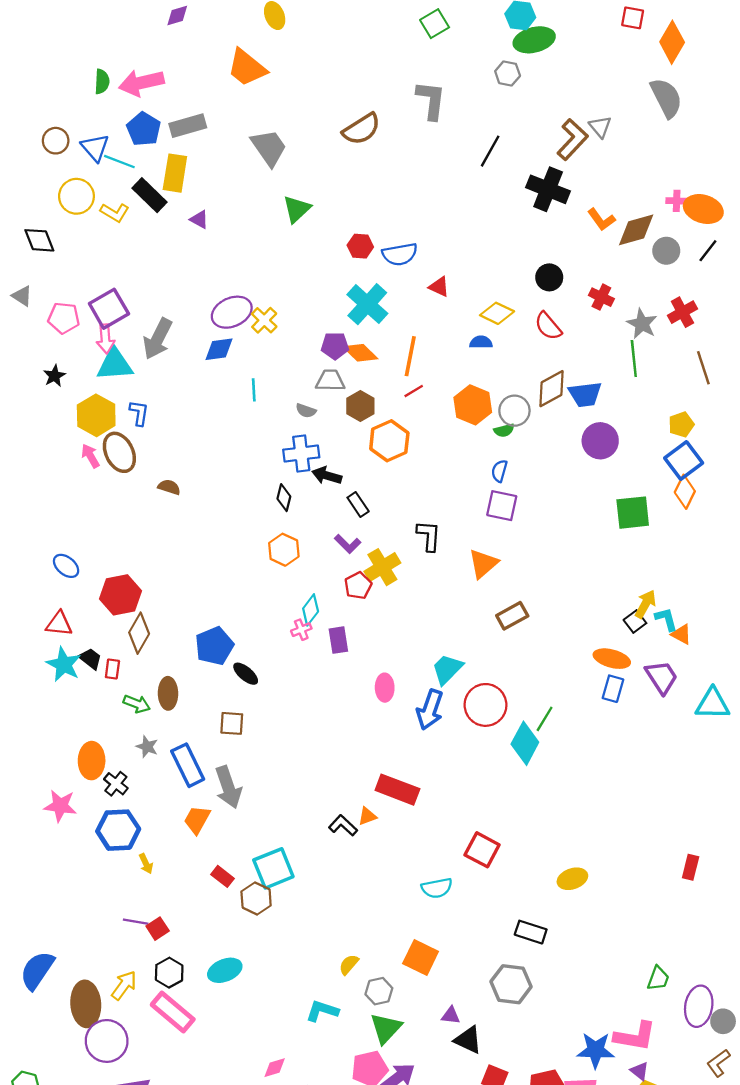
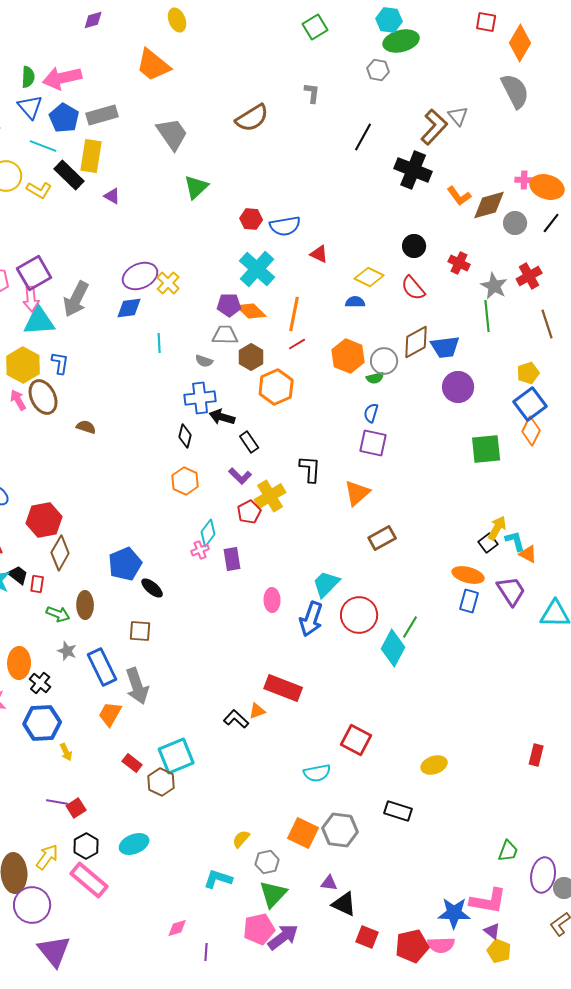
gray L-shape: (431, 100) -> (312, 93), size x0.6
blue triangle: (95, 148) -> (30, 107), moved
gray hexagon: (511, 984) -> (340, 830), moved

